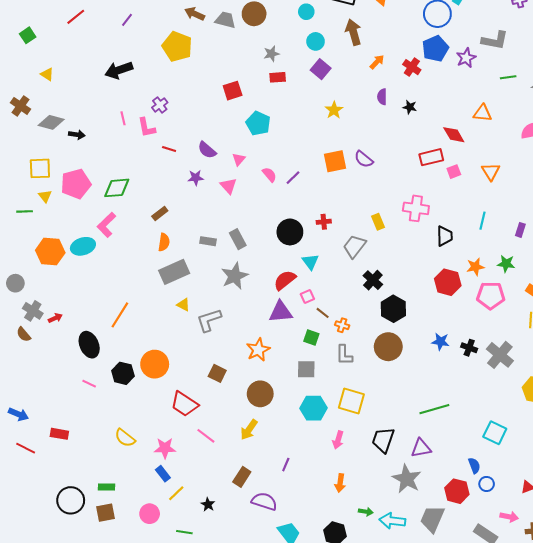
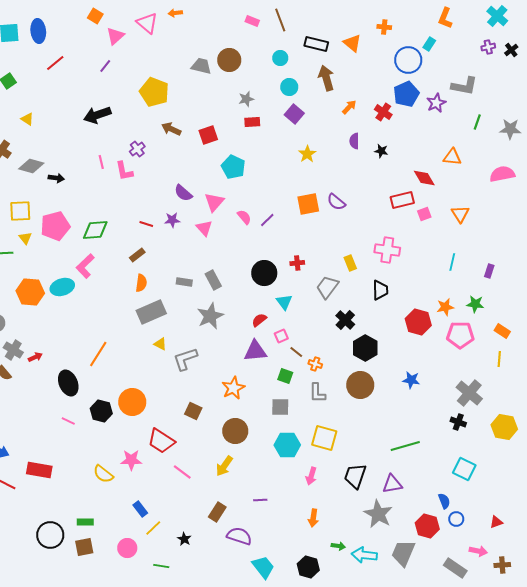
brown arrow: (195, 14) -> (171, 129), moved
green line: (508, 77) -> (477, 122), turned -63
red line: (169, 149) -> (146, 224), moved
pink triangle: (239, 159) -> (214, 202), size x1.5
black trapezoid: (445, 236) -> (380, 290), moved
red semicircle: (285, 280) -> (259, 320), size x0.7
black cross: (469, 348) -> (458, 422), moved
red rectangle: (59, 434) -> (39, 470), size x1.4
pink star: (165, 448) -> (131, 460), moved
purple line: (286, 465) -> (260, 500), turned 64

